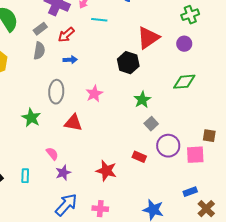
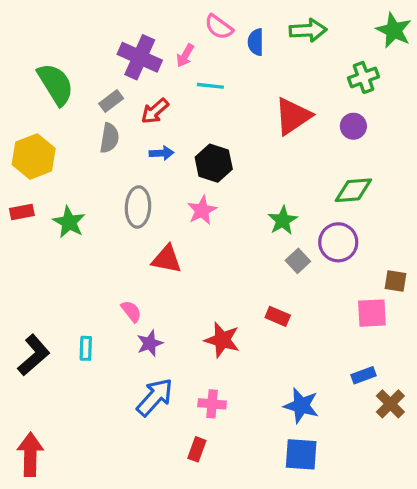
black hexagon: (128, 63) -> (214, 163), moved
green star: (31, 118) -> (69, 222), moved
purple circle: (168, 146) -> (338, 242), moved

